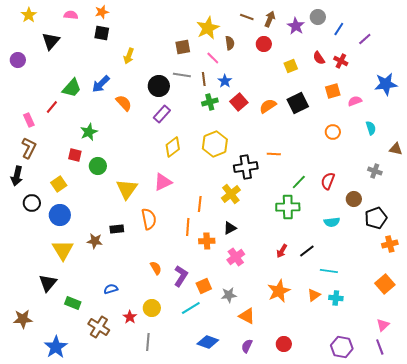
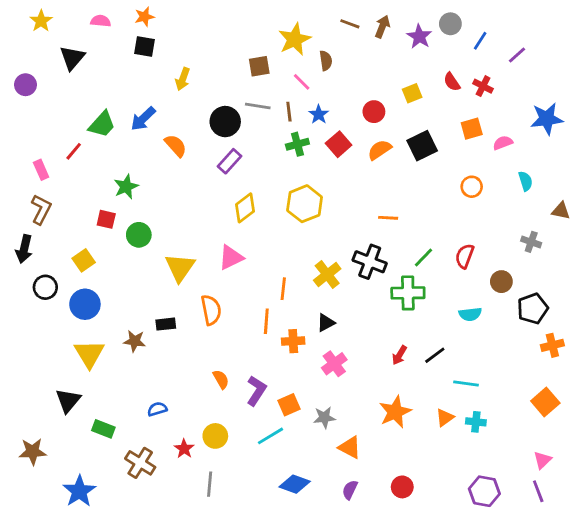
red circle: (264, 44) -> (374, 112), moved
black cross: (246, 167) -> (370, 262), moved, turned 30

